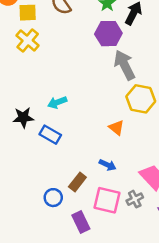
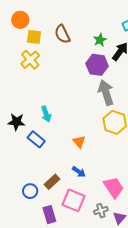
cyan arrow: (57, 102) -> (46, 114), turned -98
orange triangle: (117, 128) -> (79, 142), moved
gray cross: (135, 199) -> (101, 211), moved

